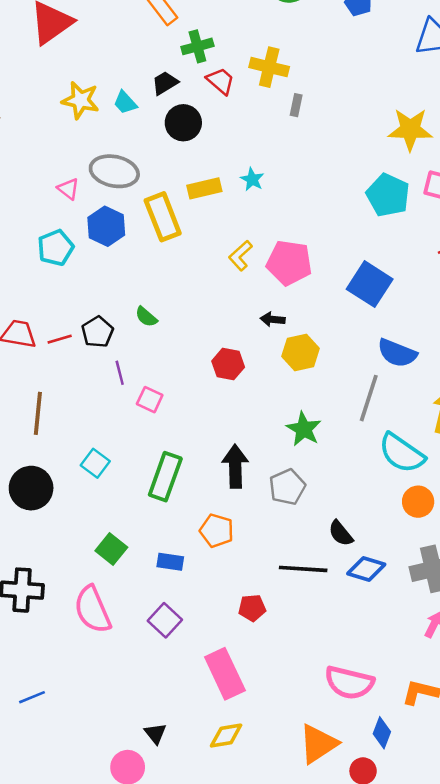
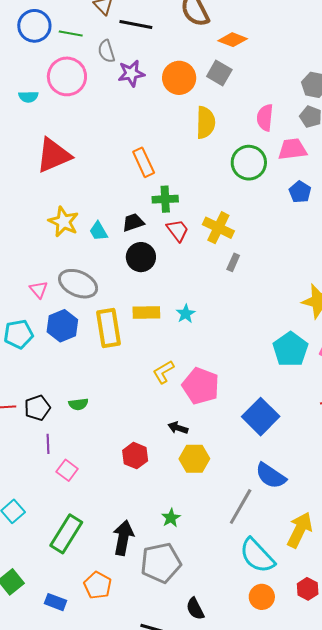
green semicircle: (146, 317) -> (78, 404), turned -60
green star: (304, 429) -> (171, 518), moved, size x0.7
gray pentagon: (287, 487) -> (161, 563), size x1.4

